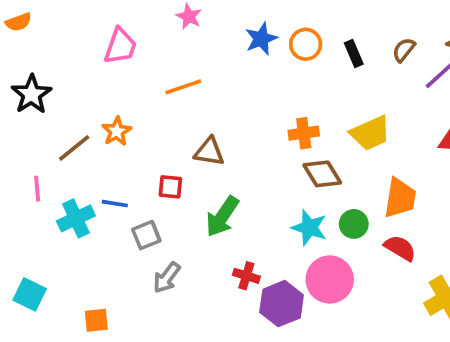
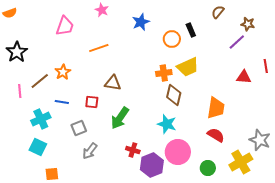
orange circle: (306, 44) -> (172, 39), moved
brown semicircle: (404, 50) -> (218, 12), moved
yellow trapezoid: (370, 133) -> (188, 67), moved
brown diamond: (322, 174) -> (174, 95), turned 45
pink line: (37, 189) -> (20, 91), moved
blue line: (115, 204) -> (62, 102), moved
green circle: (354, 224) -> (208, 168), moved
cyan square: (30, 294) -> (38, 147), moved

